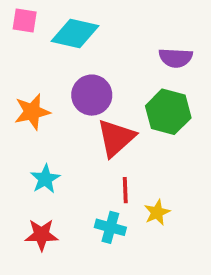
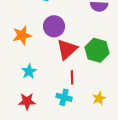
green hexagon: (168, 112) -> (97, 50), moved
yellow star: (157, 212) -> (99, 98), moved

